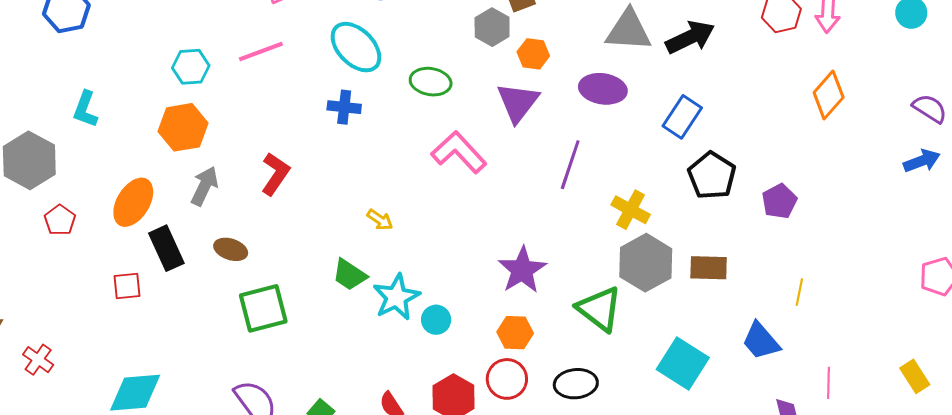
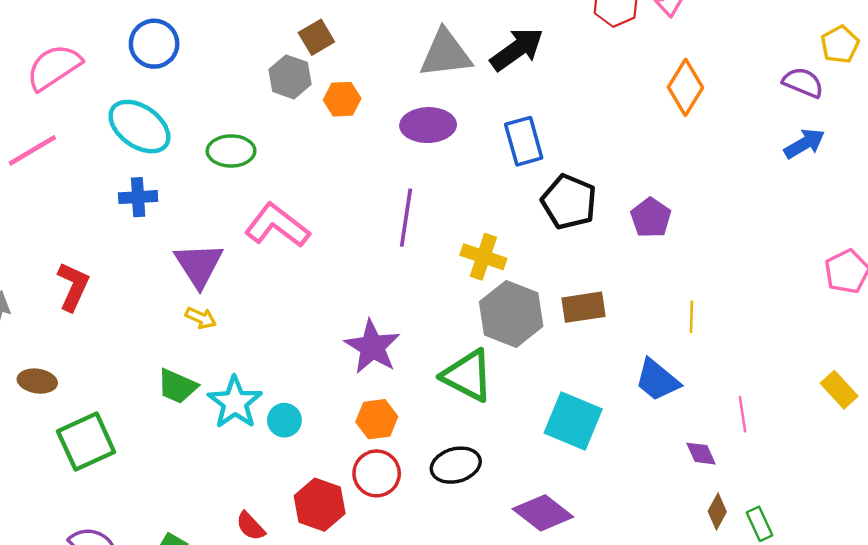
purple triangle: (518, 102) -> (199, 265), moved
blue rectangle: (682, 117) -> (524, 141), turned -39

